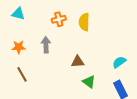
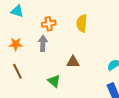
orange cross: (59, 19) -> (49, 24), moved
green triangle: (89, 82) -> (54, 81), moved

